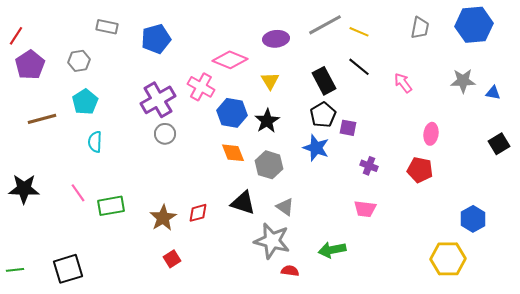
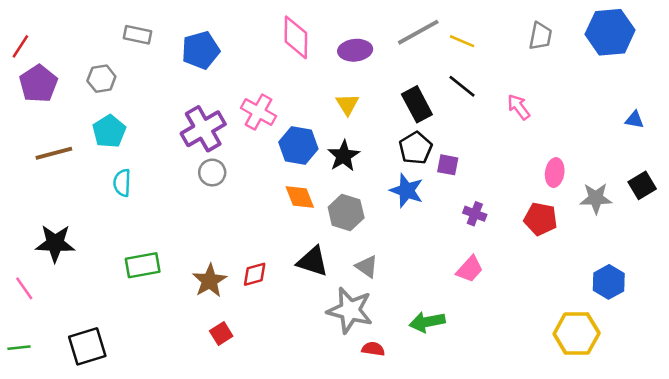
pink diamond: (230, 60) -> (296, 37), moved, turned 68
gray star: (463, 81) -> (596, 198), moved
black star: (24, 189) -> (55, 243), moved
pink line: (78, 193) -> (24, 288), moved
pink trapezoid: (365, 209) -> (470, 269), turned -55

